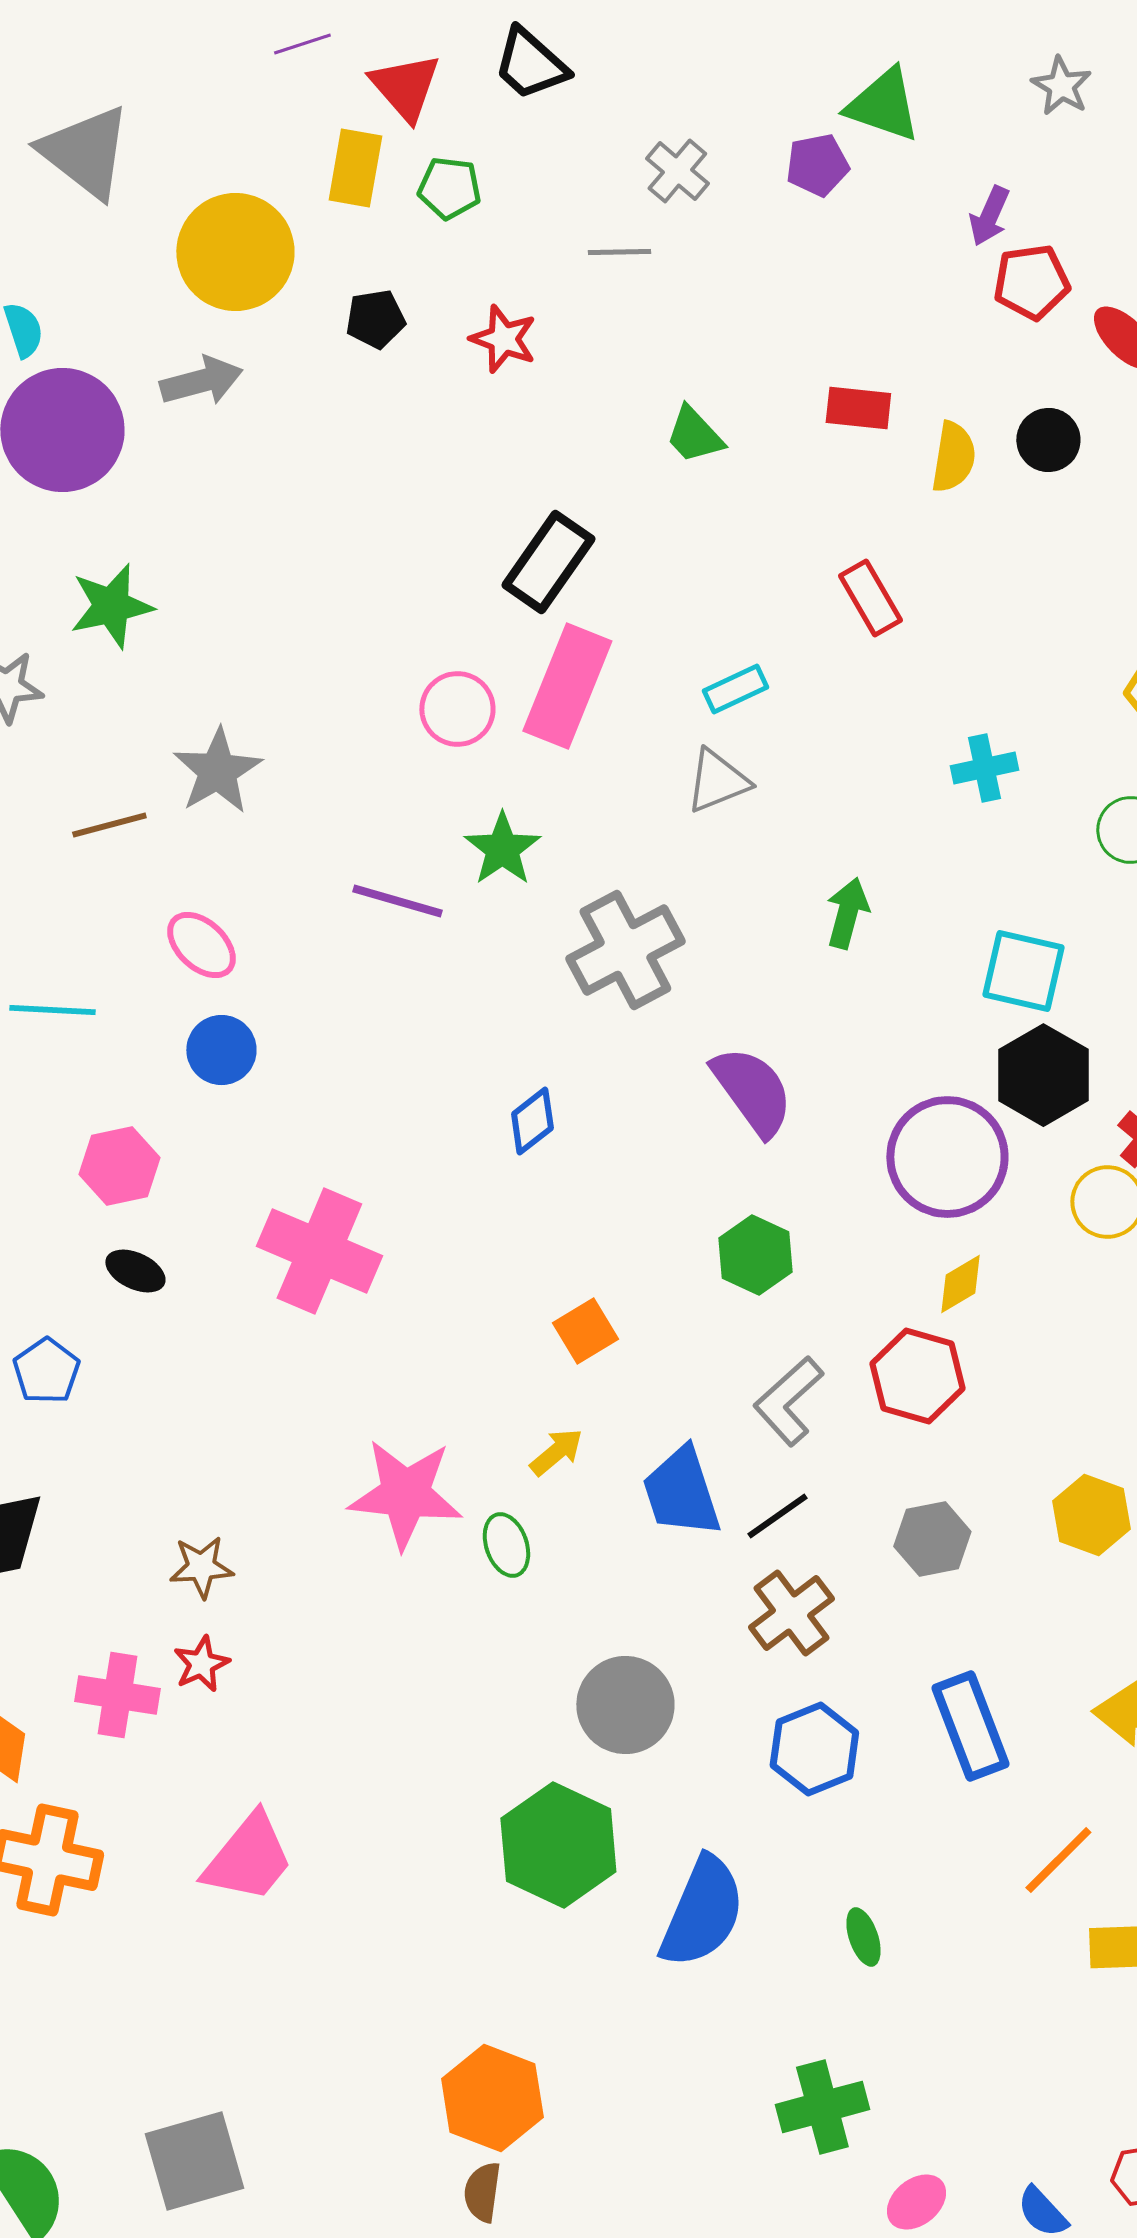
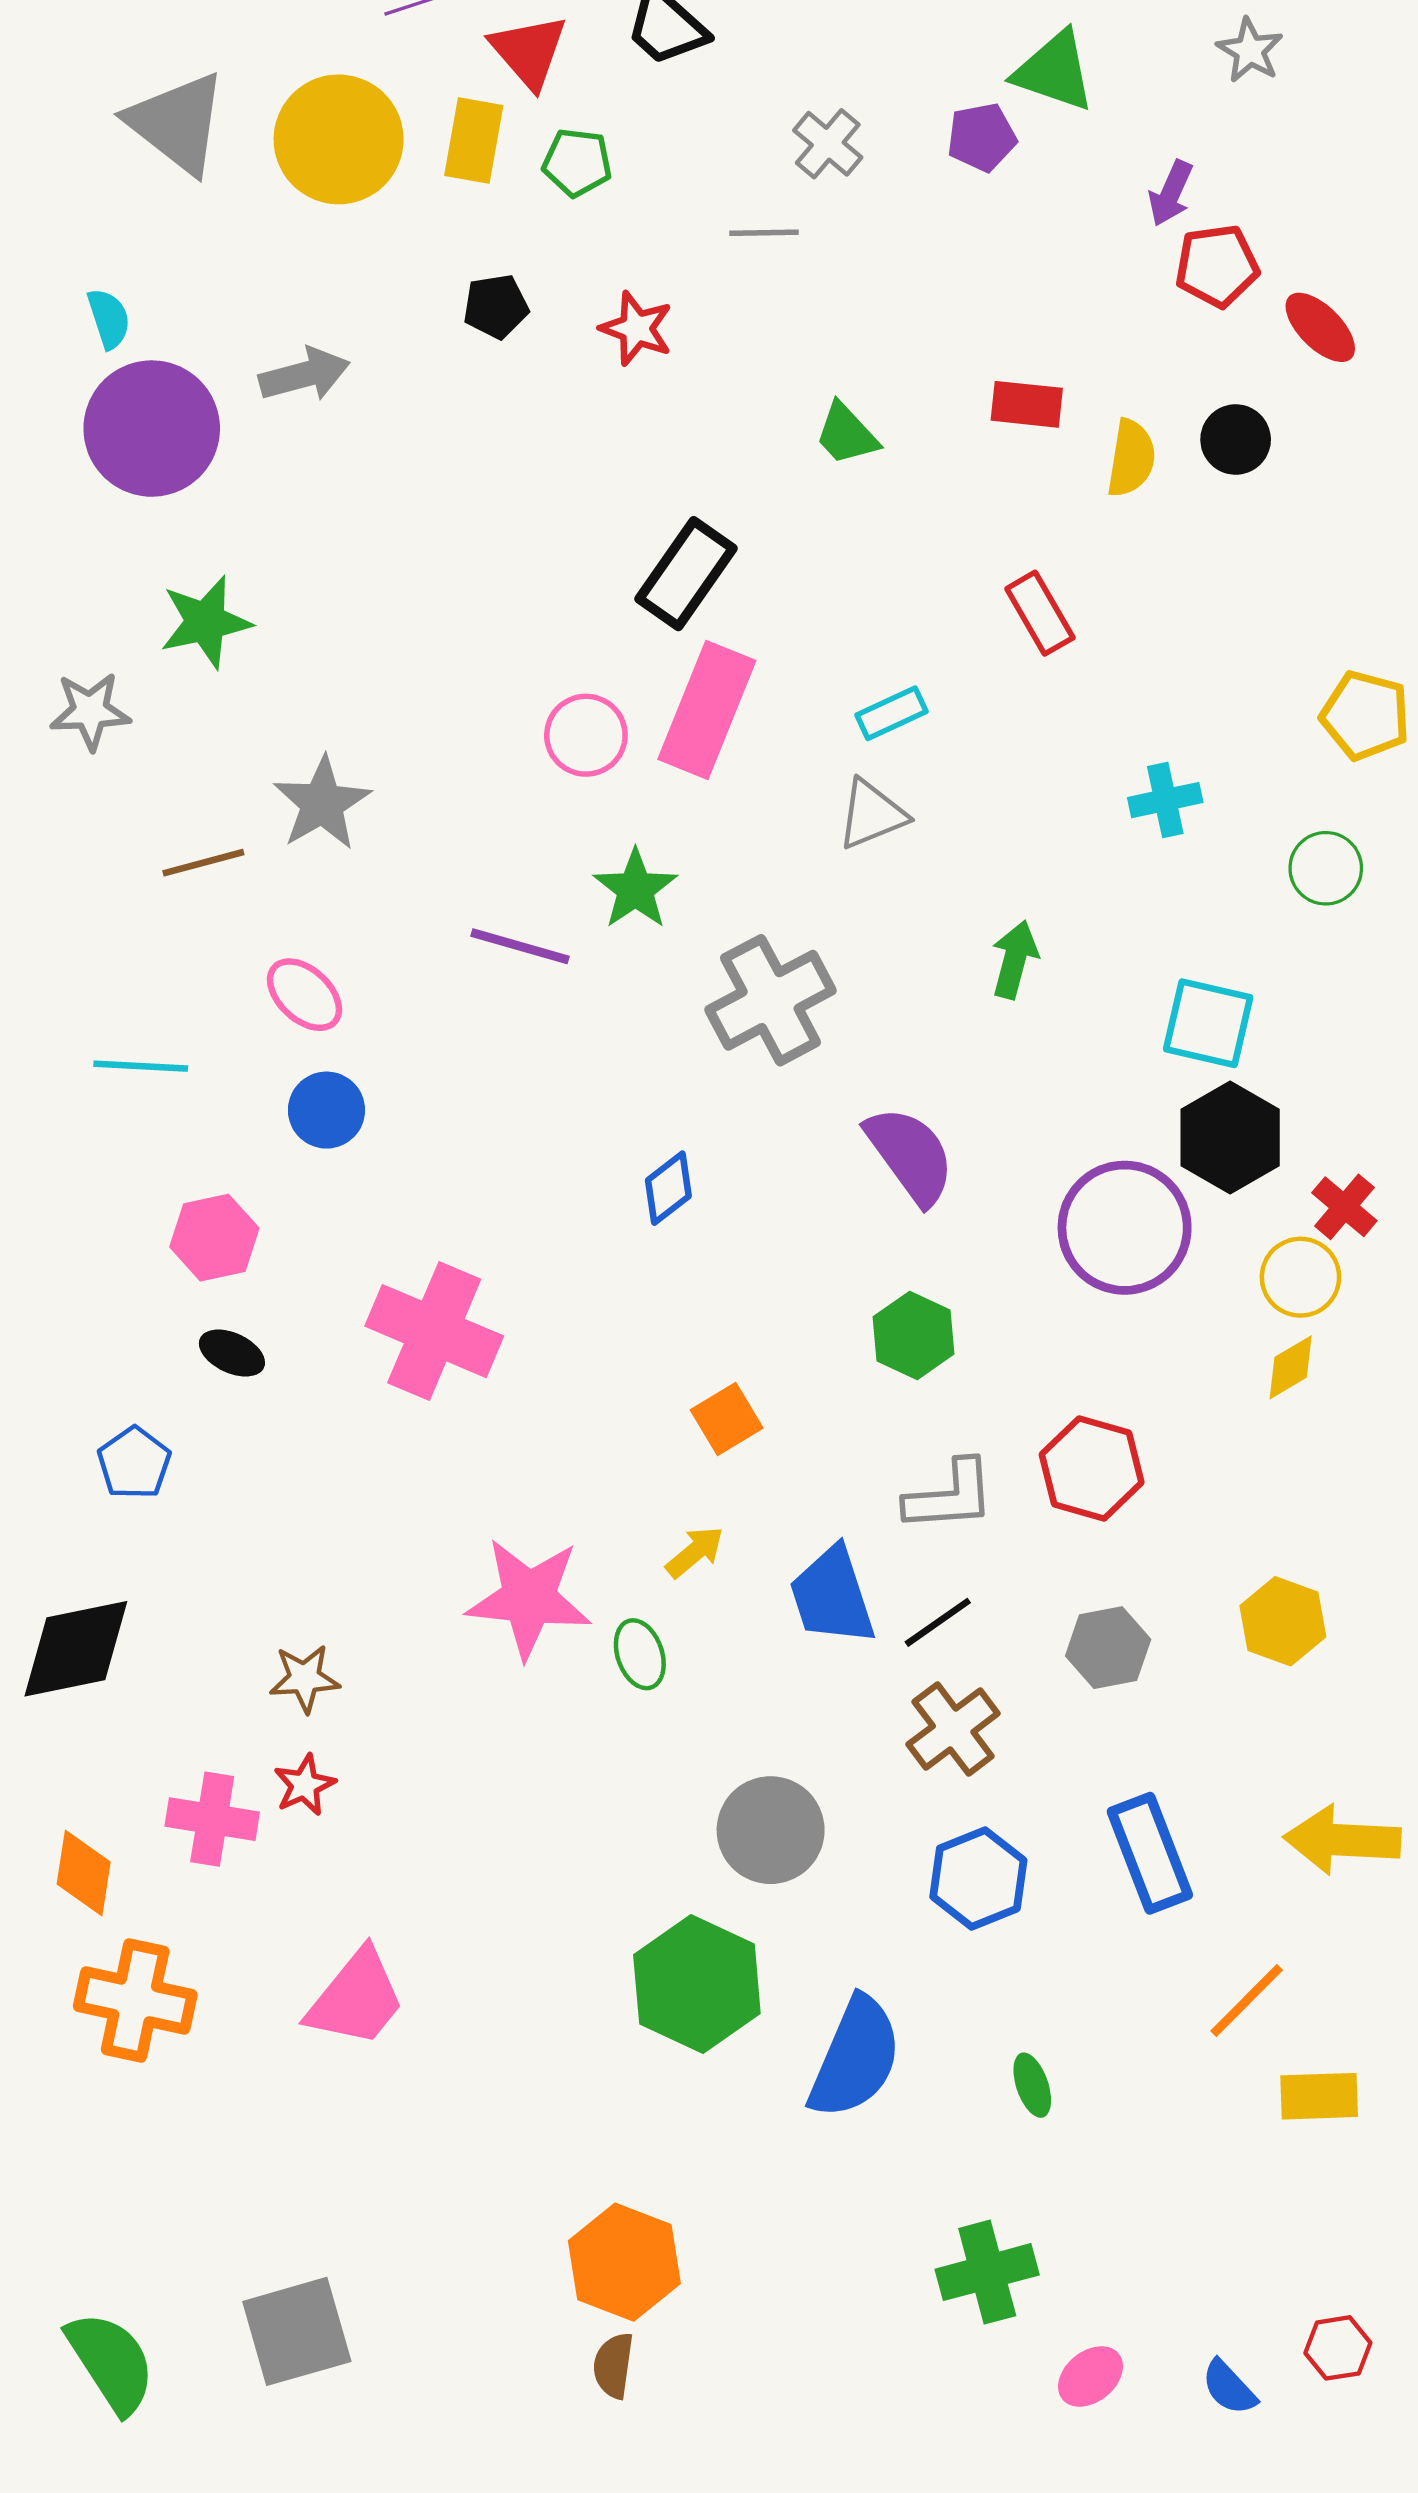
yellow circle: (235, 252) -> (339, 139), moved
yellow diamond: (960, 1284) -> (1291, 1367), moved
gray L-shape: (788, 1401) -> (950, 1496), turned -142

